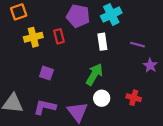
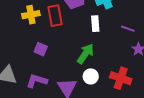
red rectangle: (59, 36) -> (55, 16), size x1.5
red cross: (134, 98) -> (121, 78), size x1.5

